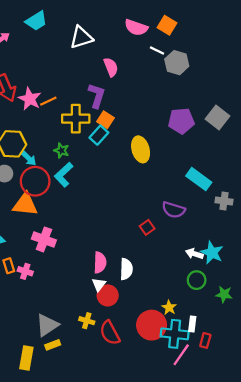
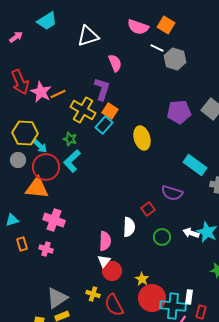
yellow cross: (76, 119) -> (83, 110), turned 30
white semicircle: (126, 269) -> (129, 227), moved
pink cross: (25, 271) -> (46, 249), moved
green circle: (197, 280) -> (162, 237), moved
yellow star: (169, 308) -> (142, 279), moved

